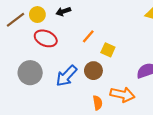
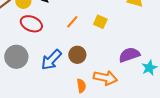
yellow square: (108, 50) -> (100, 22), moved

